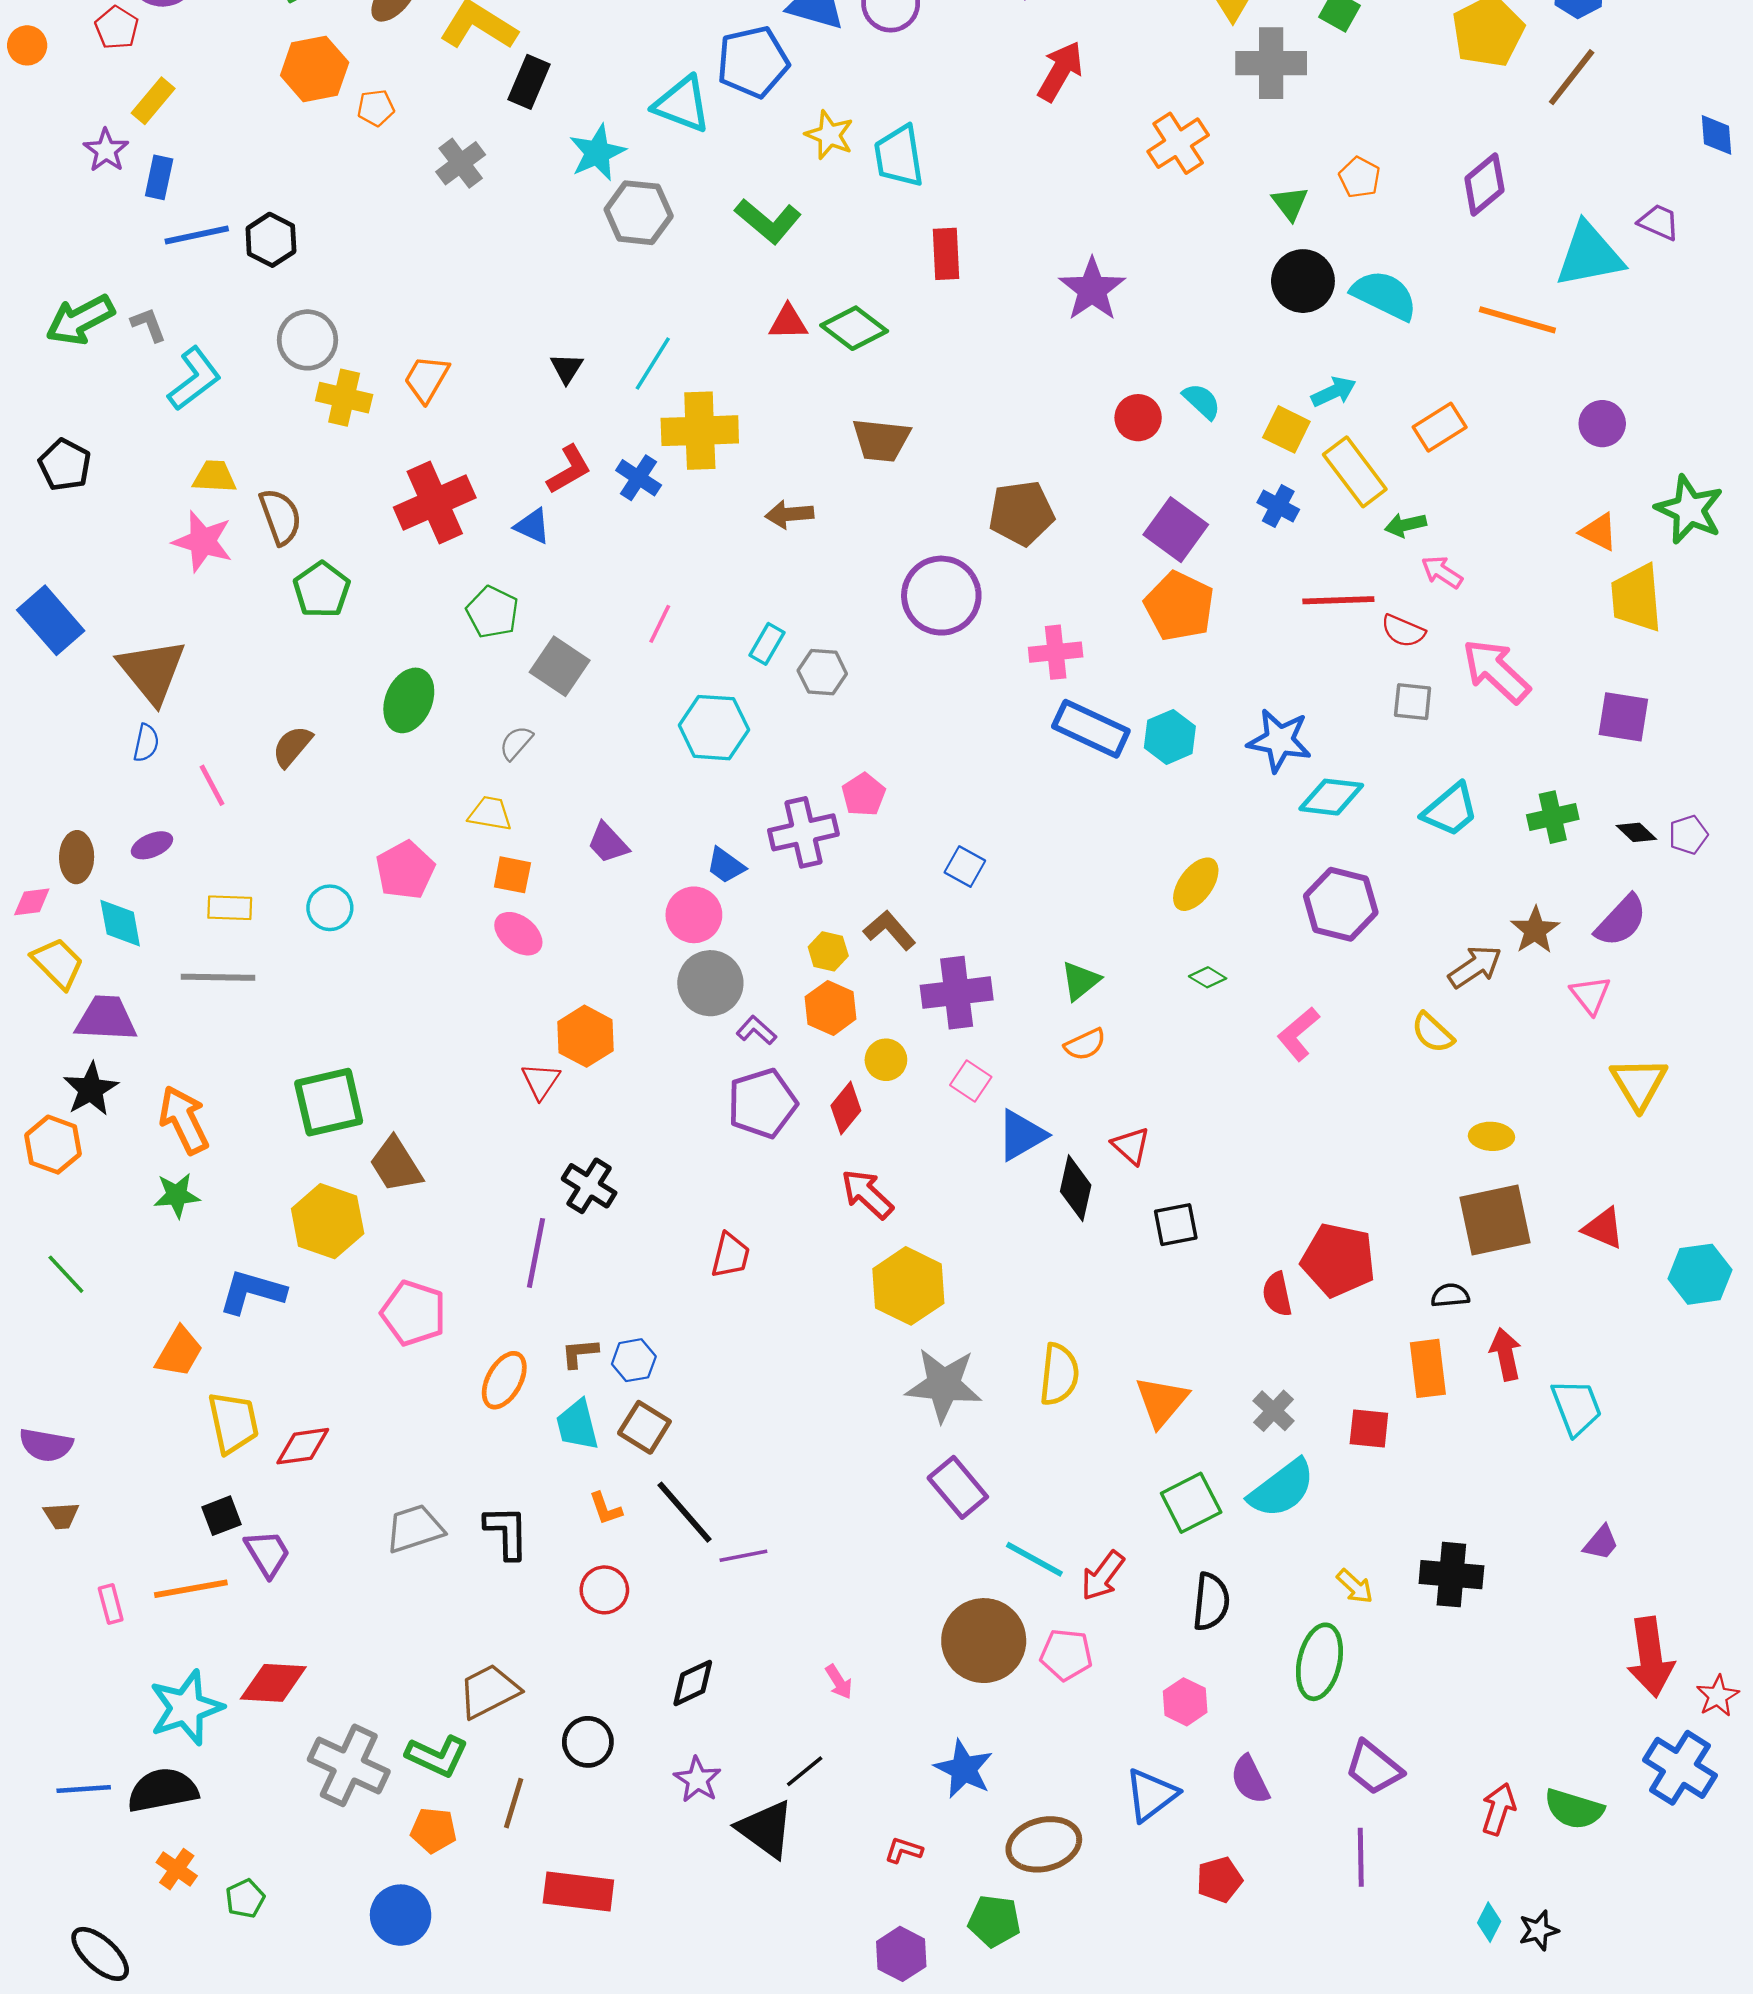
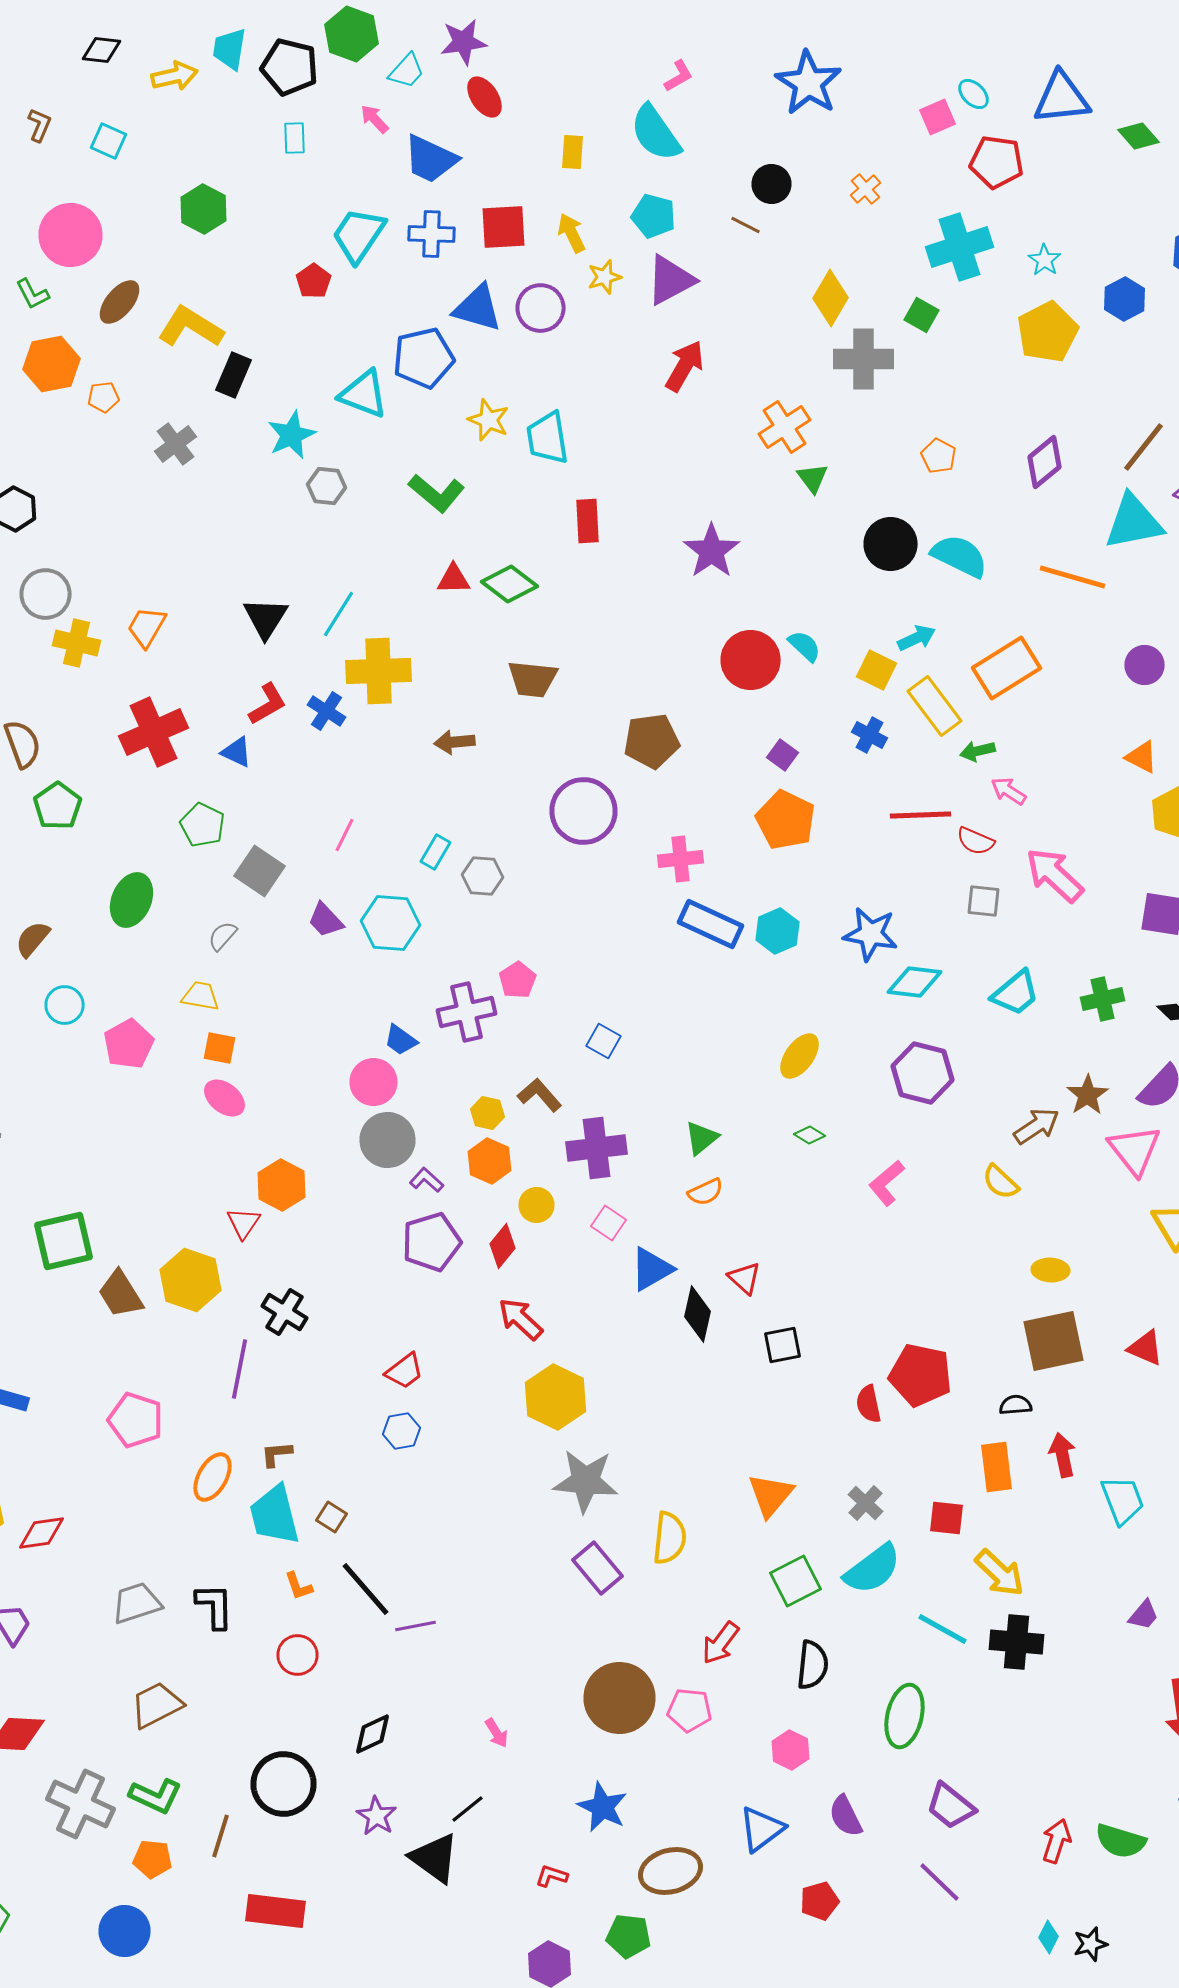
brown line: (1572, 77) -> (1144, 447), moved
green triangle: (1290, 203) -> (812, 478), moved
gray hexagon: (639, 213) -> (326, 486), size x0.7
black triangle: (567, 368) -> (266, 618), size x1.6
red circle: (1138, 418) -> (750, 660), size x1.5
orange rectangle: (1440, 427) -> (1006, 668), size x1.5
purple square: (1176, 530) -> (782, 755), size x0.6
purple trapezoid: (608, 843) -> (326, 920), moved
cyan circle: (330, 908) -> (64, 1005), moved
pink triangle: (1590, 995) -> (1134, 1150), size x1.5
yellow hexagon: (328, 1221) -> (190, 1280), moved
red trapezoid: (730, 1255) -> (404, 1371), turned 39
blue hexagon: (634, 1360) -> (402, 1431), moved
yellow semicircle: (1059, 1374) -> (670, 1538), moved
cyan trapezoid: (577, 1425) -> (274, 1515), size x1.4
brown square: (644, 1427) -> (332, 1517), size x0.7
cyan line: (1034, 1559) -> (942, 1629), moved
yellow arrow: (1355, 1586) -> (1000, 1573), moved, size x1.6
brown trapezoid: (489, 1691) -> (156, 1705), moved
black circle: (588, 1742) -> (284, 1784), size x1.5
purple line: (1361, 1857) -> (940, 1882), turned -45

